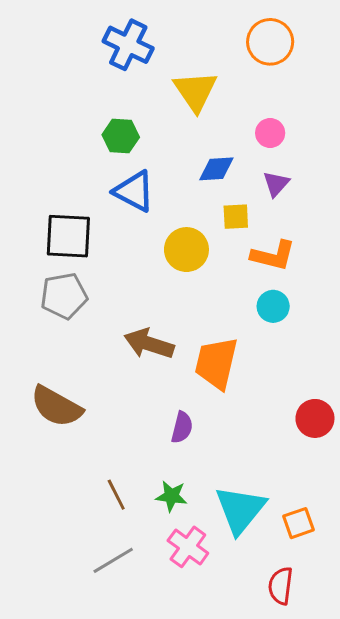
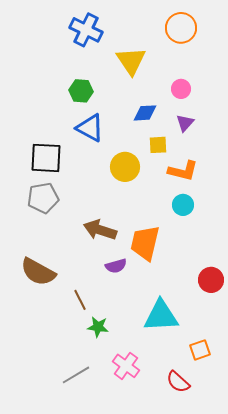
purple semicircle: (182, 427) -> (116, 266), moved, turned 60
brown line: (116, 495) -> (80, 300), moved
green star: (171, 496) -> (98, 327), moved
cyan triangle: (240, 510) -> (161, 316), moved, turned 48
red semicircle: (281, 586) -> (178, 382), moved, turned -55

